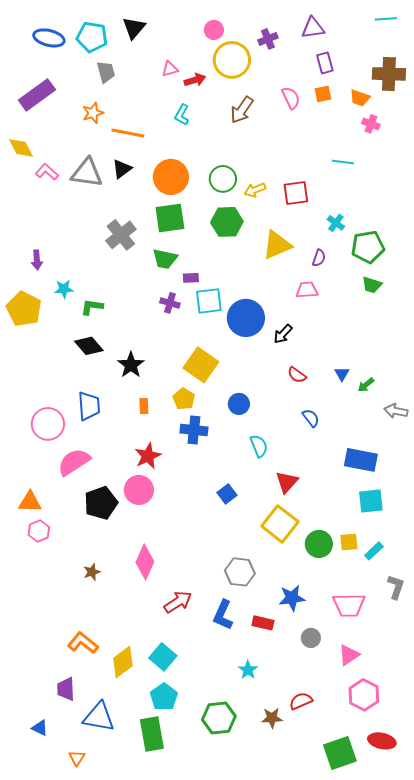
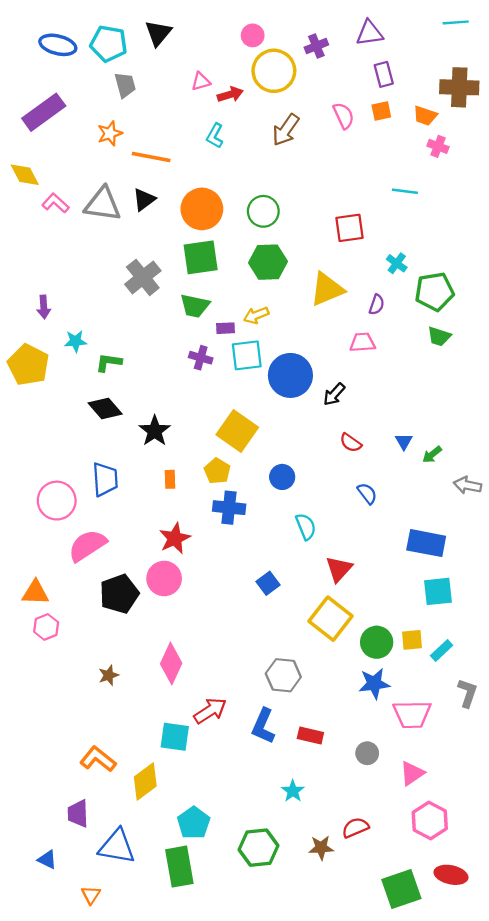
yellow arrow: (255, 190) -> (256, 315), moved
blue star: (292, 598) -> (374, 684), moved
cyan square: (163, 657) -> (175, 737), moved, turned -32

